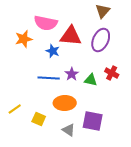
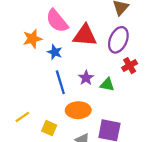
pink semicircle: (46, 23) -> (57, 21), turned 40
blue star: (53, 51) -> (55, 52), moved
red cross: (112, 73) -> (130, 66), moved, turned 32
blue line: (49, 78) -> (60, 82), turned 70

